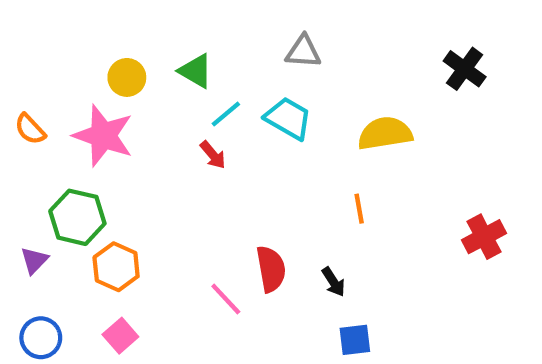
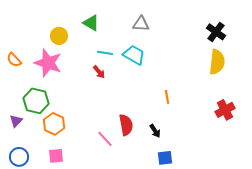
green triangle: (196, 71) -> (91, 23), moved
cyan line: (226, 114) -> (105, 53), turned 49
yellow semicircle: (385, 133) -> (217, 62), moved, turned 105
pink square: (120, 336) -> (56, 156), turned 35

